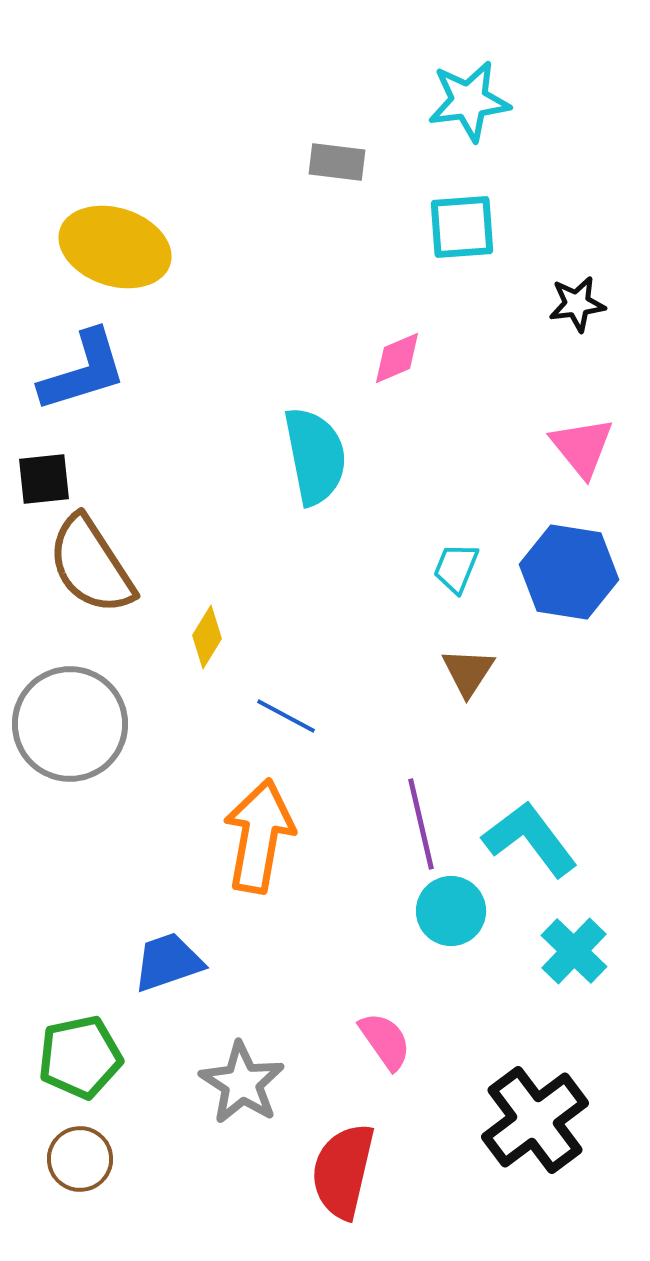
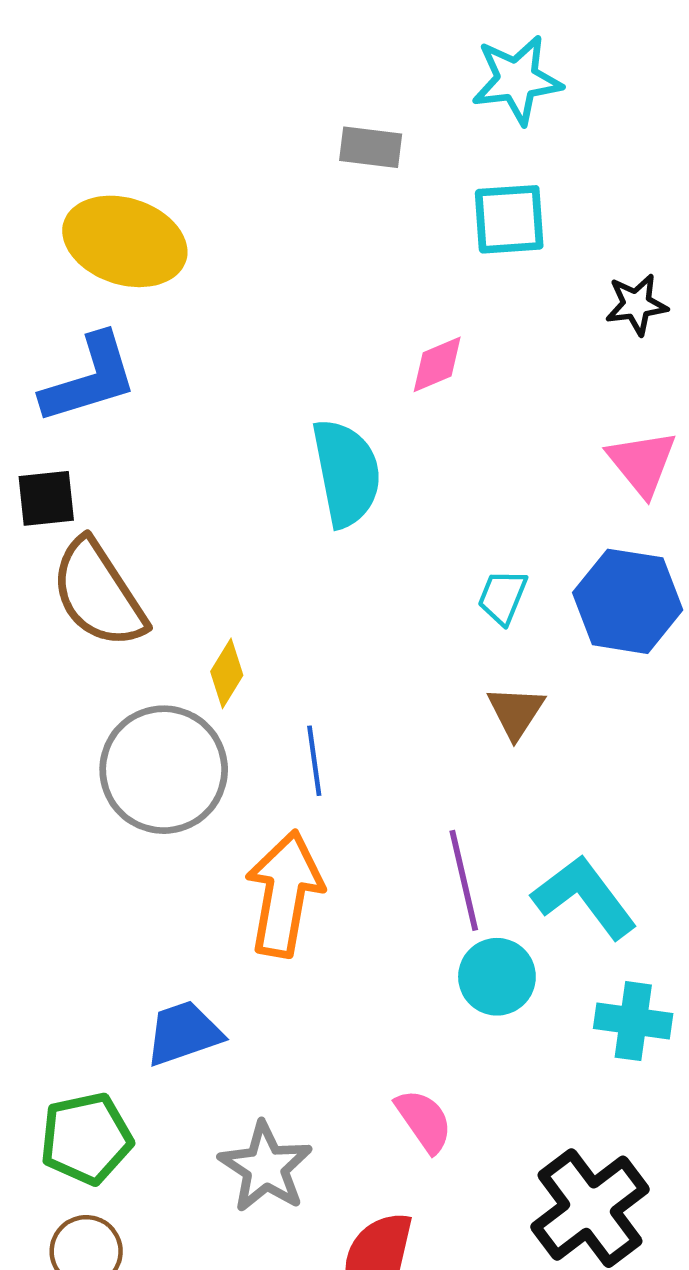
blue line: (286, 716) -> (314, 761), turned 54
gray circle: (70, 724) -> (164, 770), moved
cyan cross: (574, 951) -> (633, 1021), turned -36

